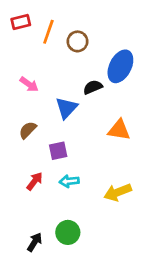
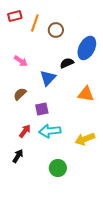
cyan arrow: (69, 181) -> (50, 131), size x1.5
green circle: (68, 232) -> (58, 168), moved
black arrow: (35, 242) -> (18, 156), moved

